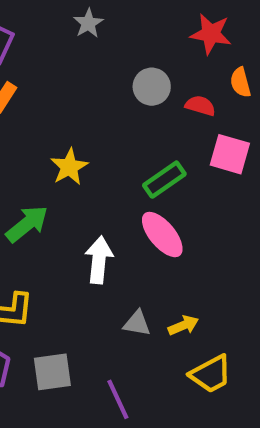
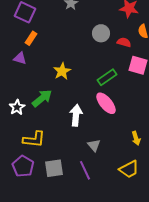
gray triangle: (137, 323) -> (94, 145), turned 40
yellow arrow: (183, 325) -> (136, 138), moved, turned 96
purple line: (118, 399) -> (85, 170), moved

